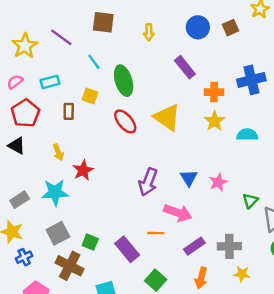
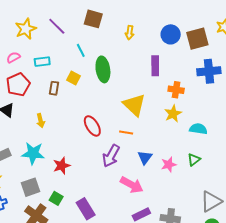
brown square: (231, 28) -> (197, 39), size x1.6
purple rectangle: (185, 67) -> (155, 66), turned 30
blue cross: (251, 80) -> (209, 71), moved
red ellipse: (125, 121) -> (92, 126), moved
red star: (83, 170) -> (62, 166), moved
green triangle: (250, 201) -> (194, 160), moved
orange line: (156, 233) -> (126, 133), moved

